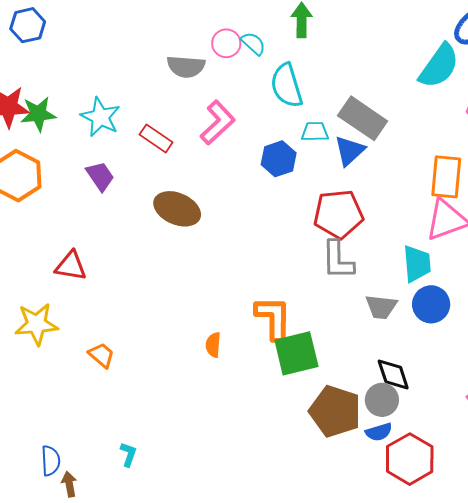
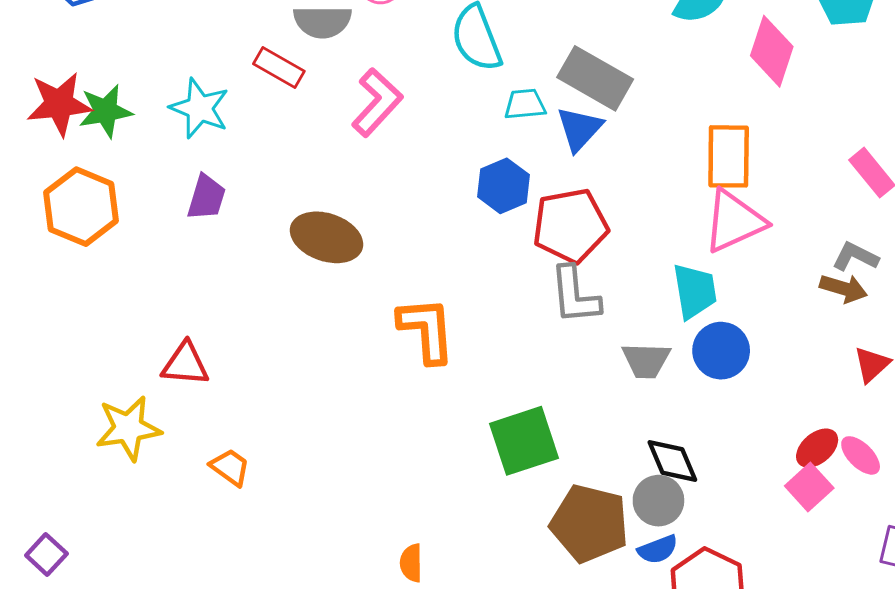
red rectangle: (156, 138) -> (279, 68), moved
blue hexagon: (279, 159) -> (503, 186), moved
purple trapezoid: (100, 176) -> (206, 197), turned 56
red triangle: (71, 266) -> (185, 364), moved
orange L-shape: (273, 318) -> (427, 330), moved
orange semicircle: (213, 345) -> (411, 563), moved

